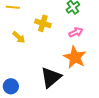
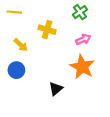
black triangle: (51, 77) -> (56, 89), size x0.6
blue circle: (11, 86) -> (16, 70), moved

